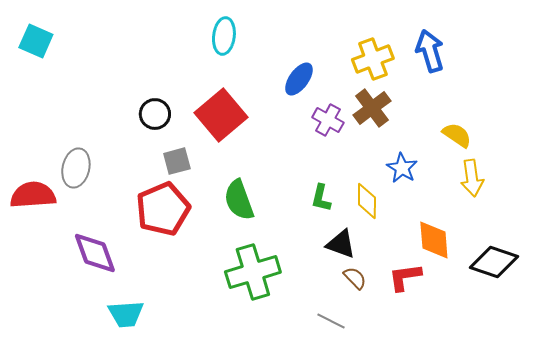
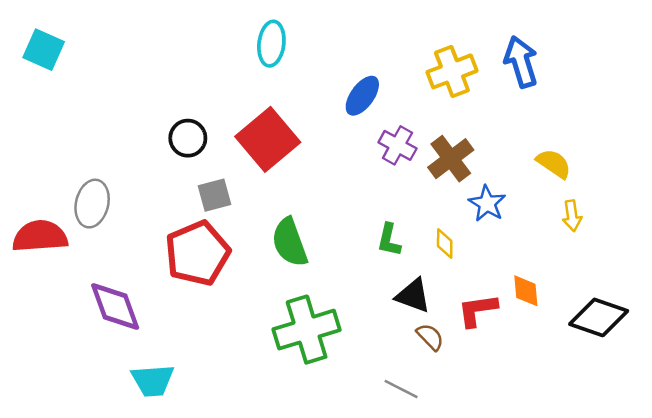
brown cross: (372, 108) -> (451, 159), moved
yellow arrow: (472, 178) -> (572, 216), size x0.7
yellow diamond: (367, 201) -> (445, 244), size x0.7
orange diamond: (434, 240) -> (526, 291), size x0.7
red L-shape: (405, 277) -> (477, 310), moved

